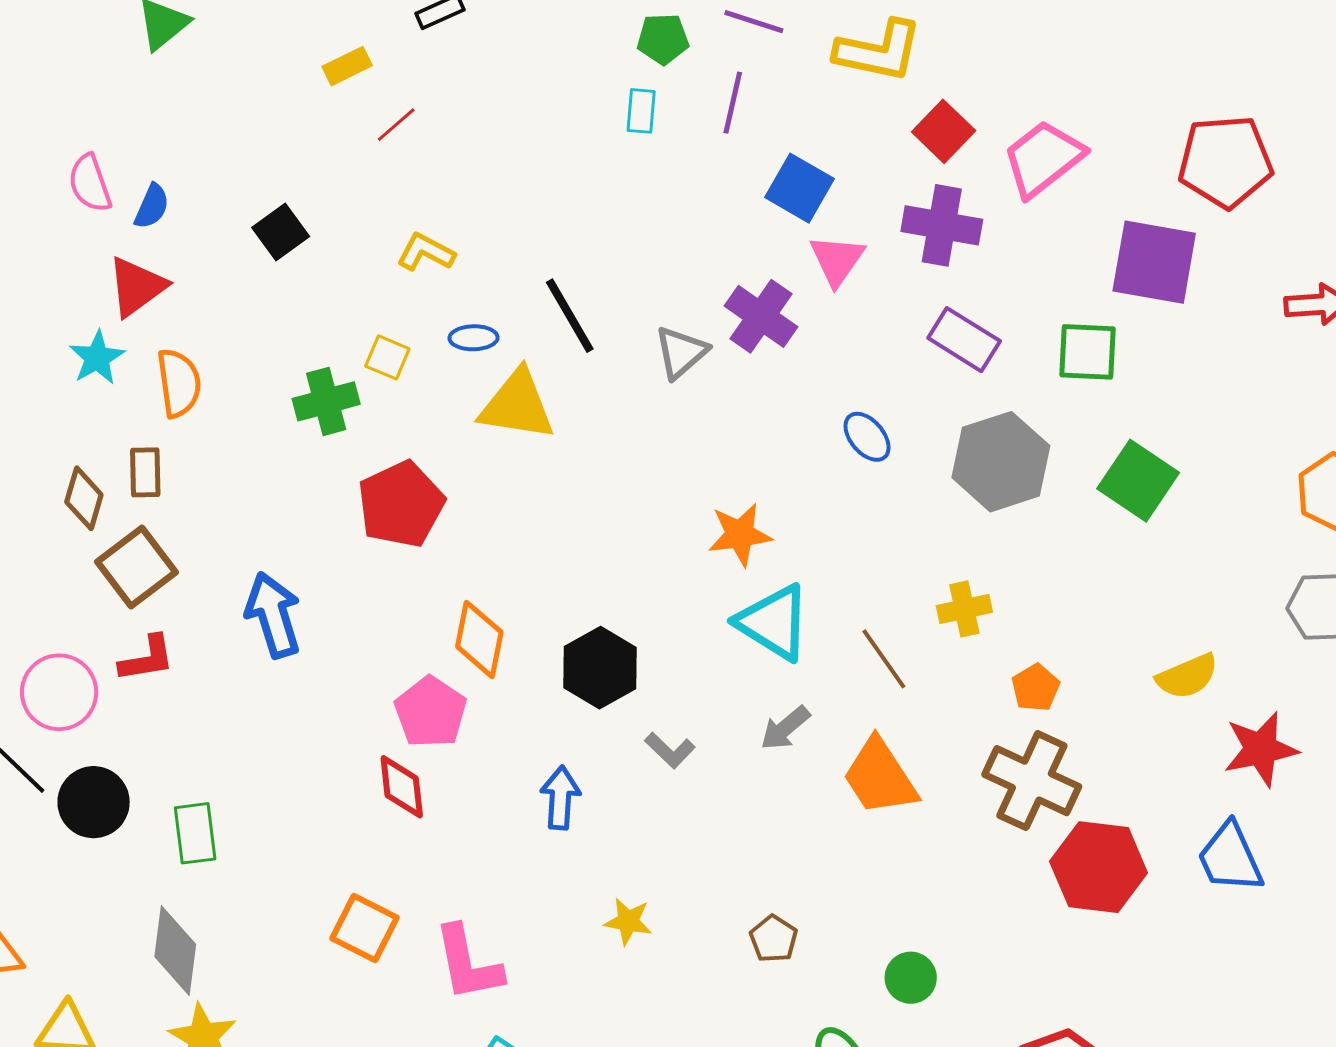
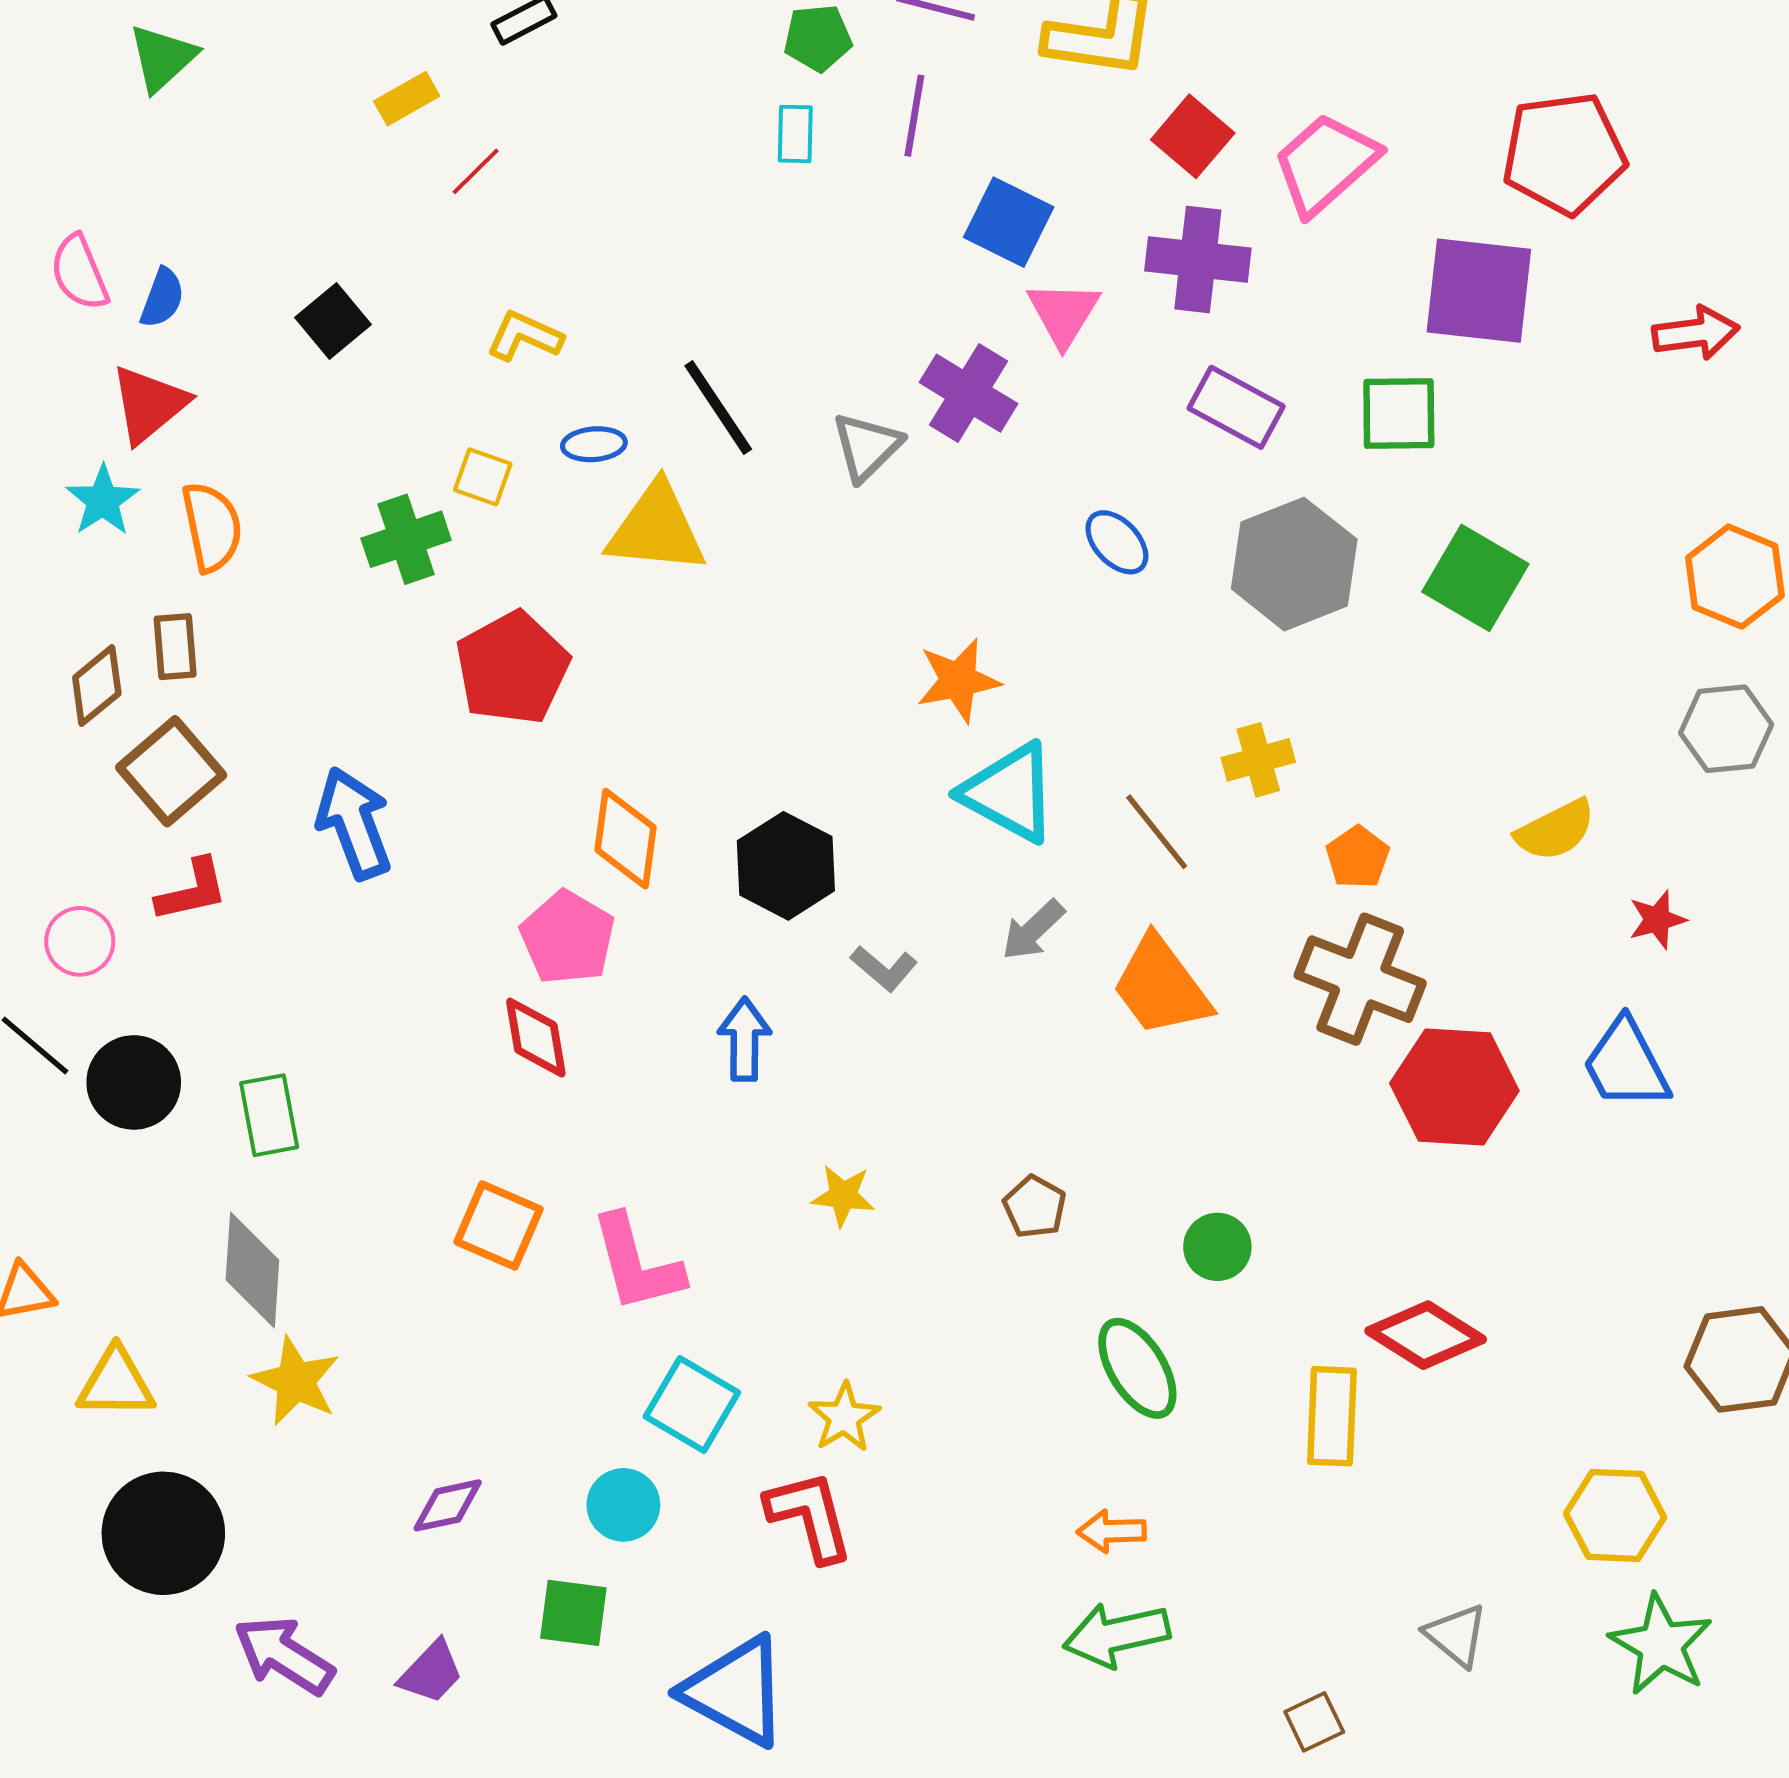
brown diamond: (84, 498) -> (97, 685), turned 38
pink circle: (59, 692) -> (80, 941), size x0.7
red star: (1261, 749) -> (1657, 920), size x0.6

